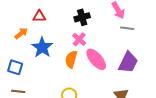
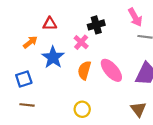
pink cross: (79, 39) -> (81, 42), moved
blue square: (15, 67) -> (24, 79), turned -35

